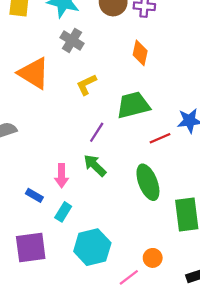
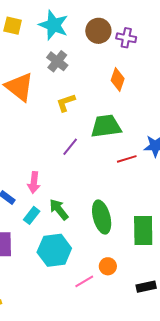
green arrow: (95, 165) -> (59, 209), moved
green ellipse: (148, 182) -> (102, 217), moved

